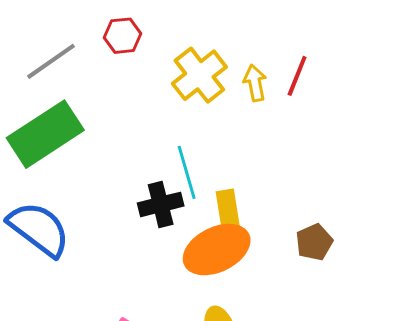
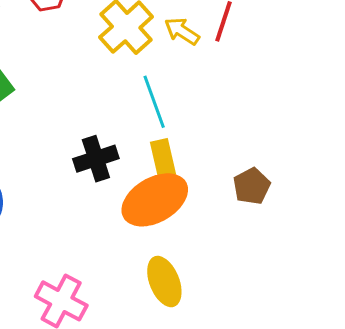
yellow arrow: (255, 83) -> (182, 31), turned -42
cyan line: (187, 172) -> (154, 102), moved

